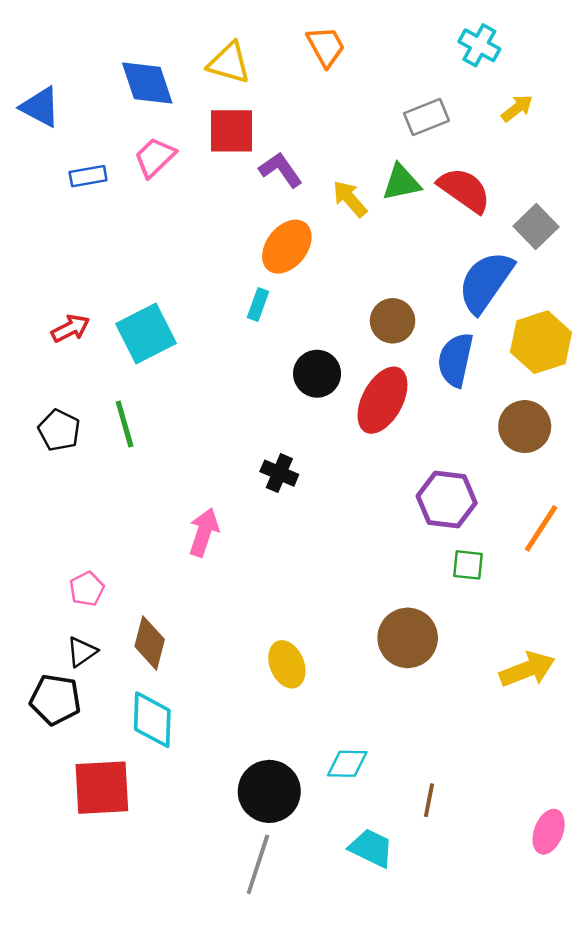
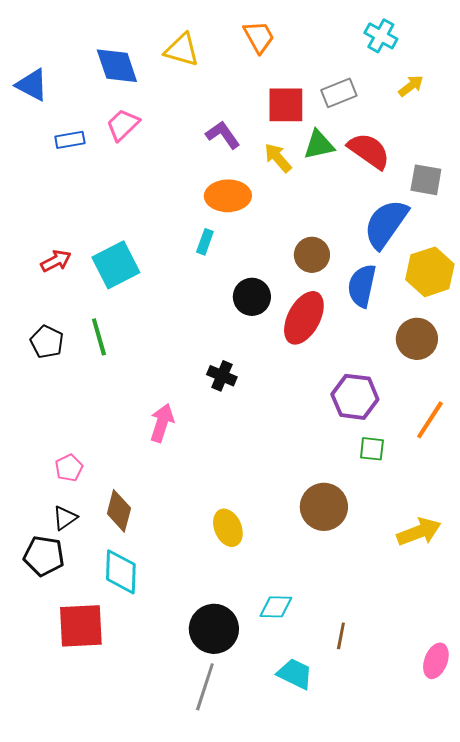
red square: (232, 131) -> (286, 105), moved
gray square: (536, 226) -> (426, 180), turned -36
orange ellipse: (287, 247) -> (228, 196), turned 51

